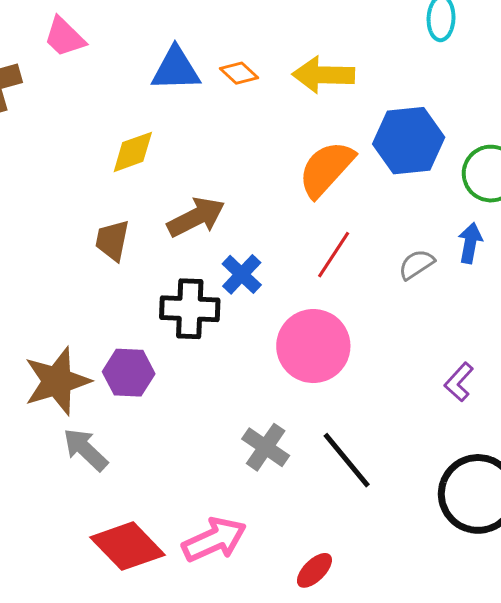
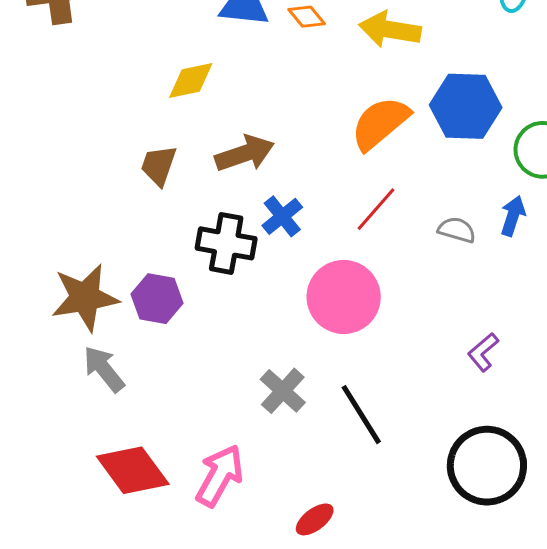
gray semicircle: (416, 264) -> (457, 230), turned 42
pink arrow: (214, 540) -> (220, 476), turned -44

